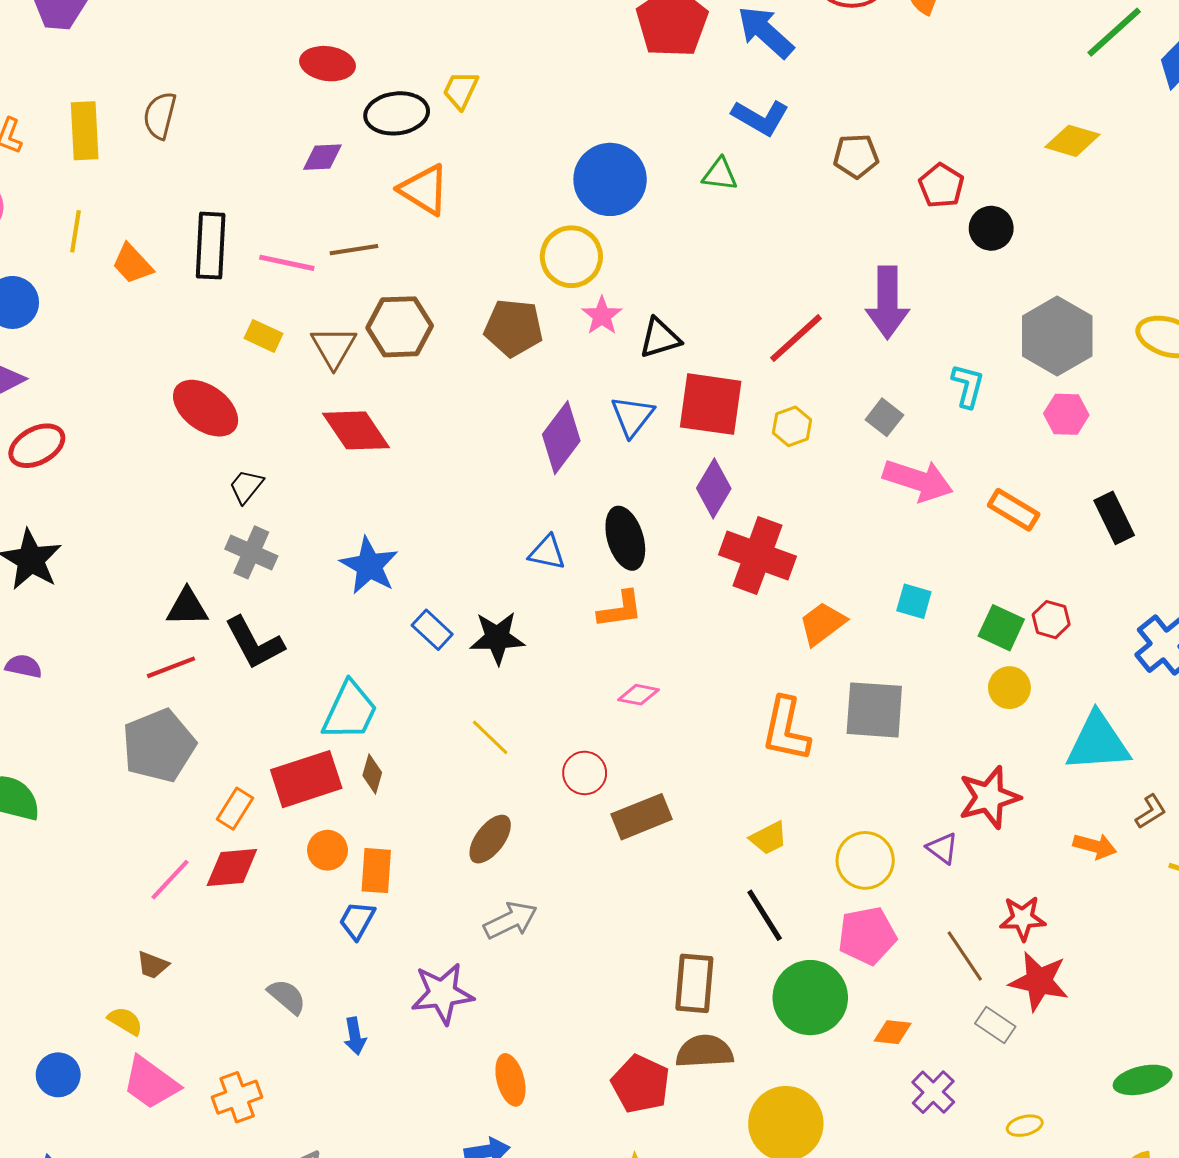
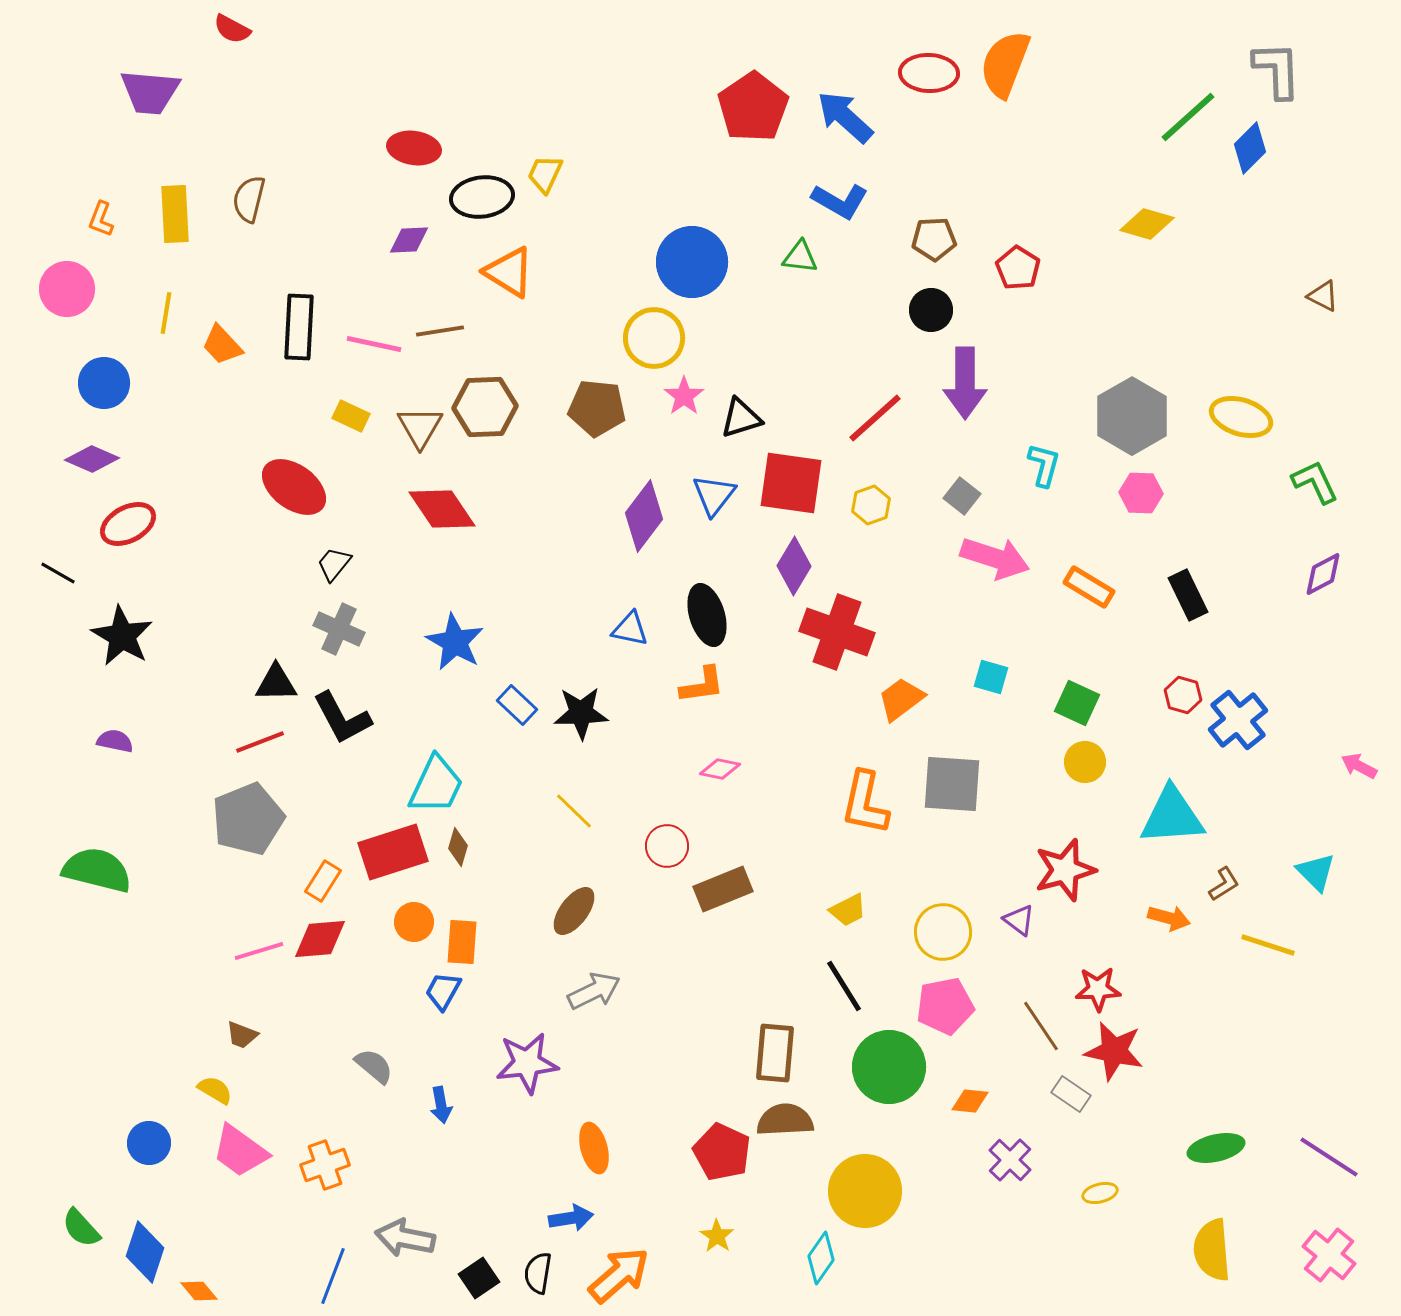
black circle: (991, 228) -> (931, 310), moved
red hexagon: (1051, 620) -> (1183, 695), moved
pink line: (170, 880) -> (259, 951), turned 30

